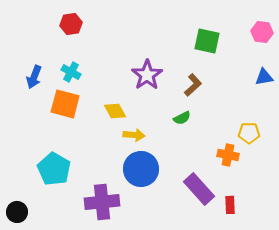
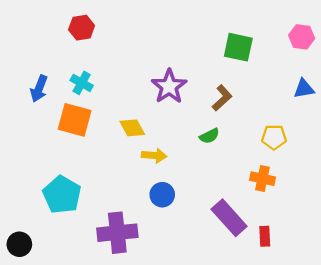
yellow pentagon: (249, 133) -> (274, 137), moved
blue circle: (141, 169) -> (162, 195), size x0.6

